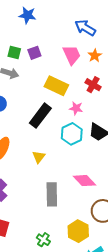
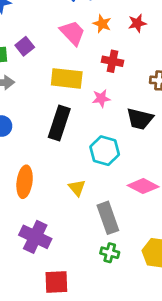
cyan hexagon: (72, 134) -> (105, 151), moved
yellow triangle: (39, 157) -> (77, 188), moved
green cross: (43, 240) -> (110, 253), moved

